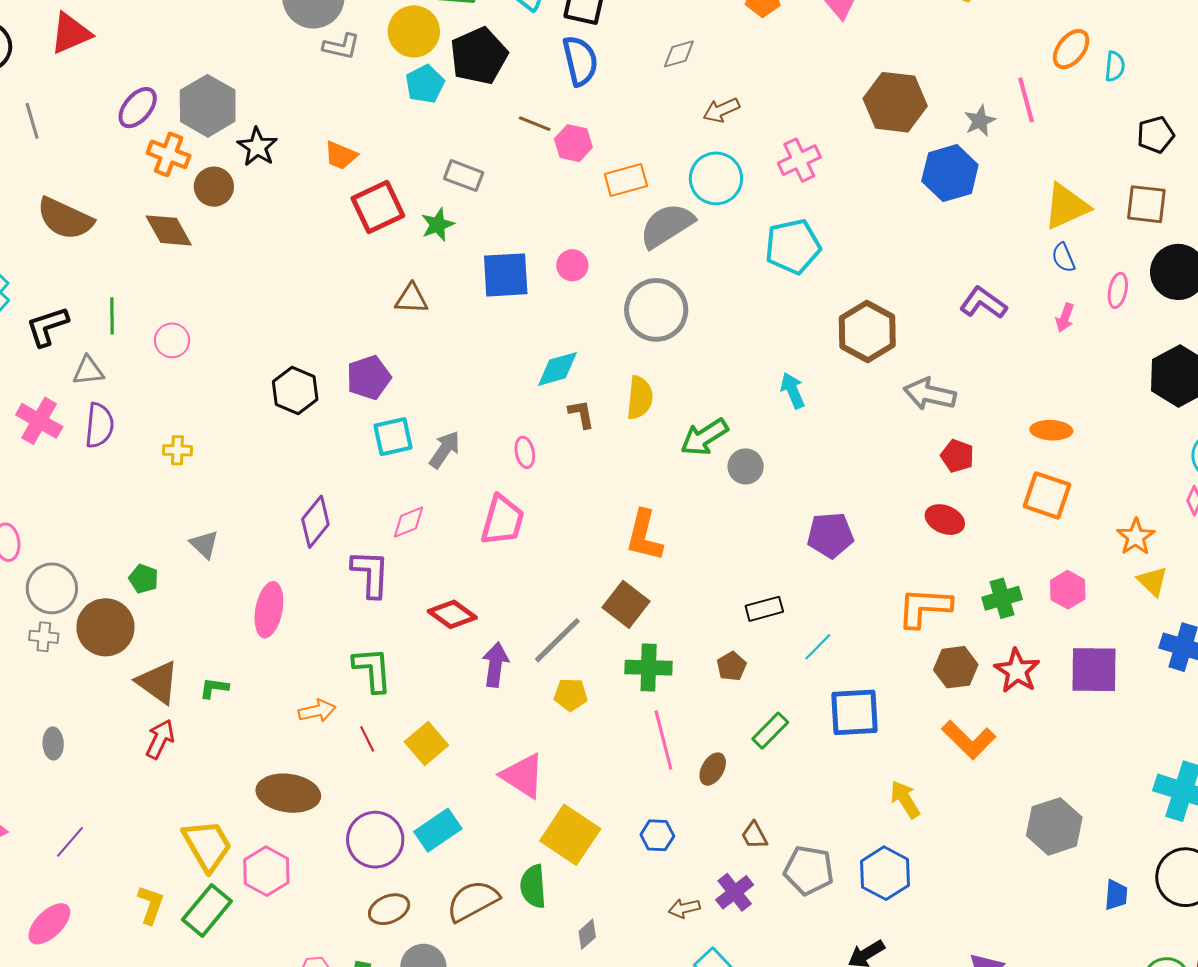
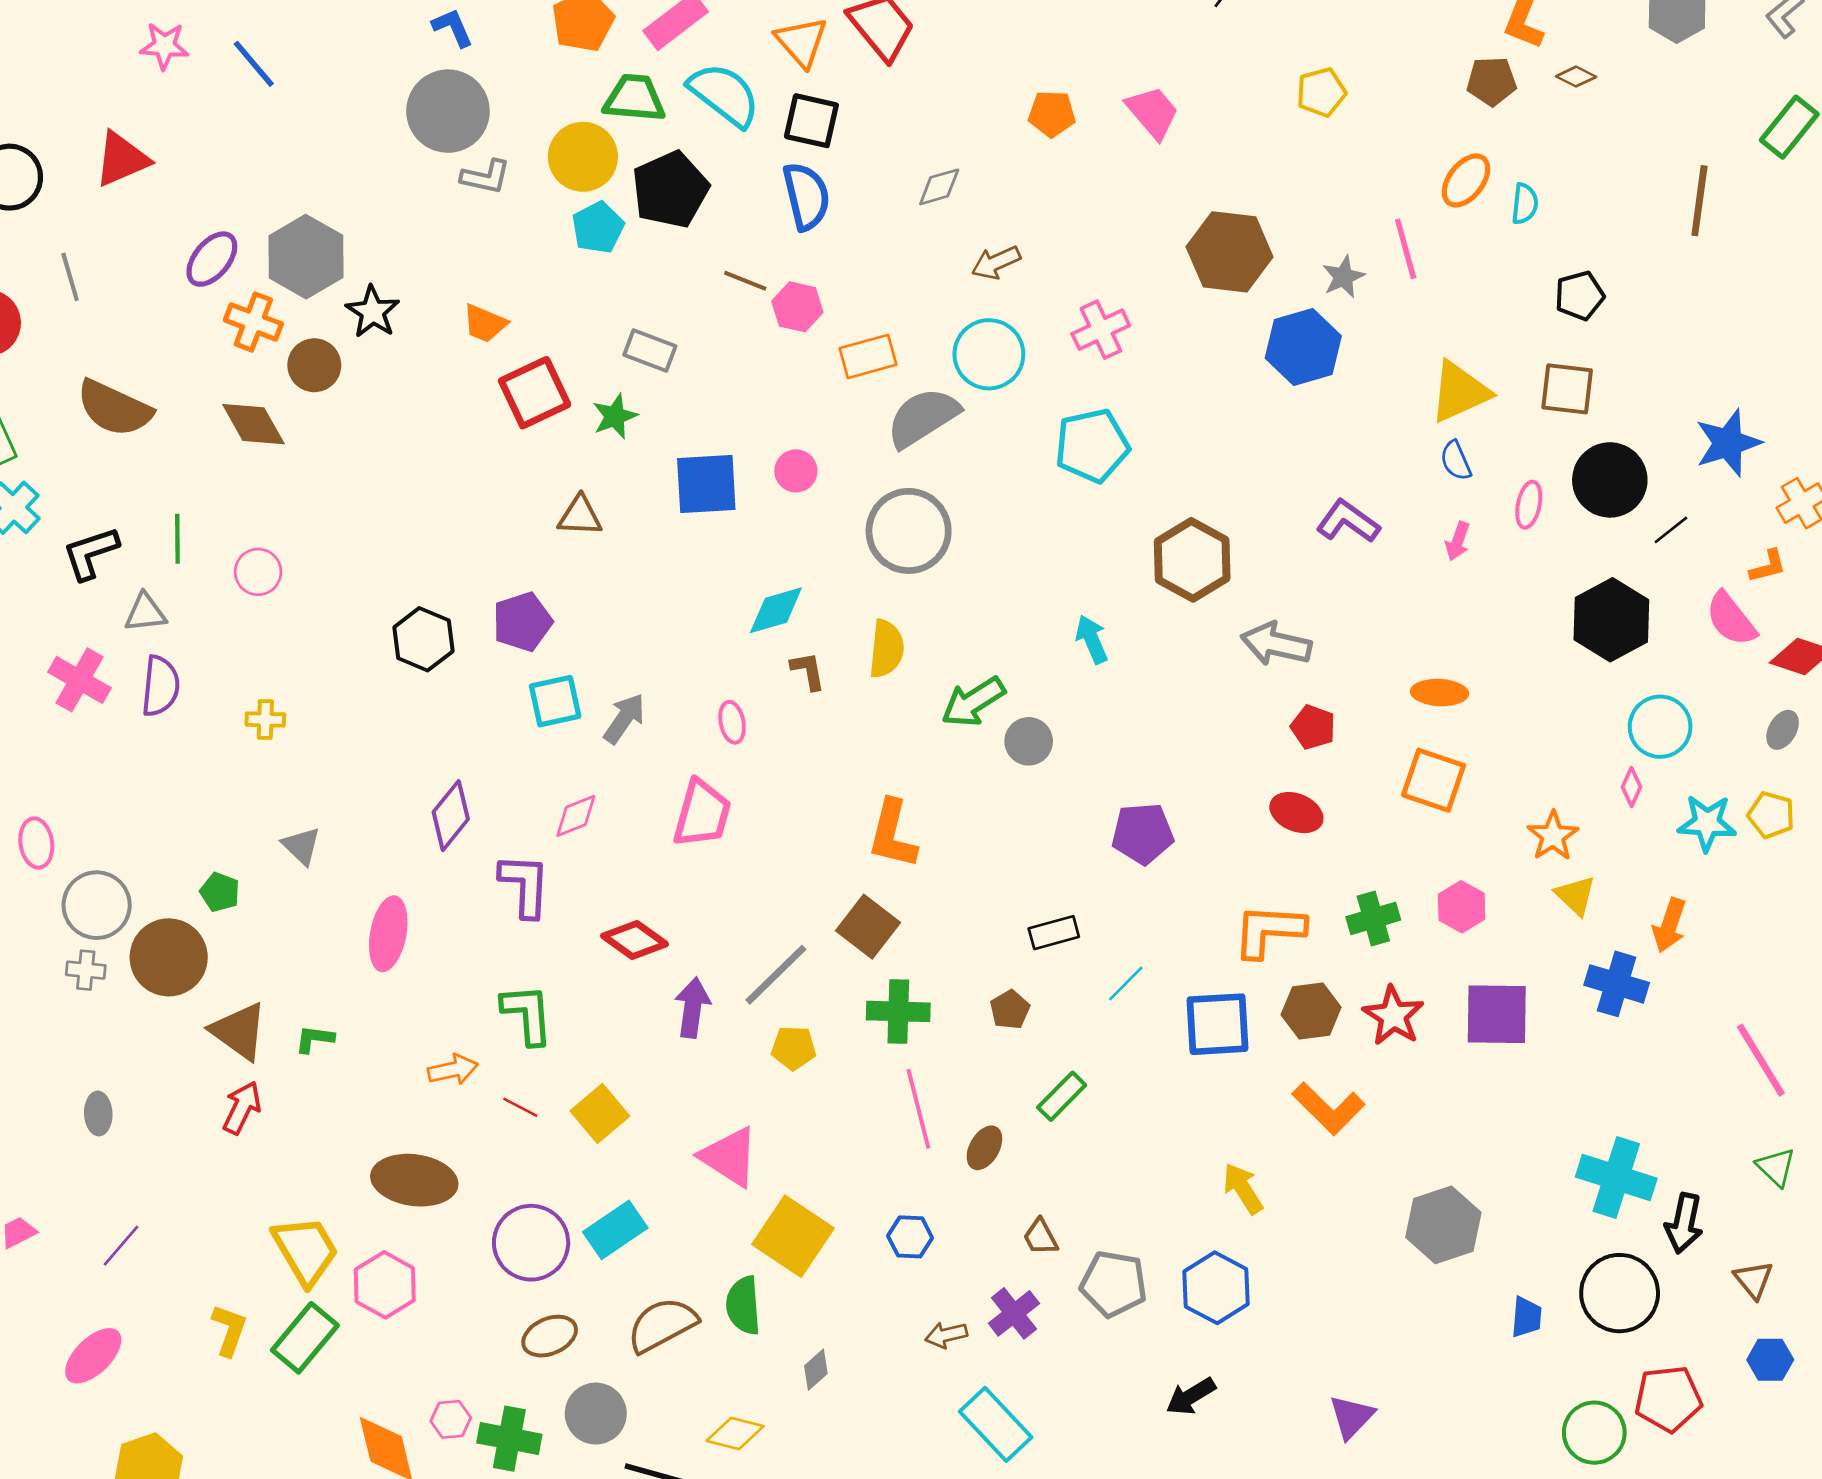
blue square: (855, 712) -> (1217, 1024), moved
red line: (367, 739) -> (520, 1107), turned -36

